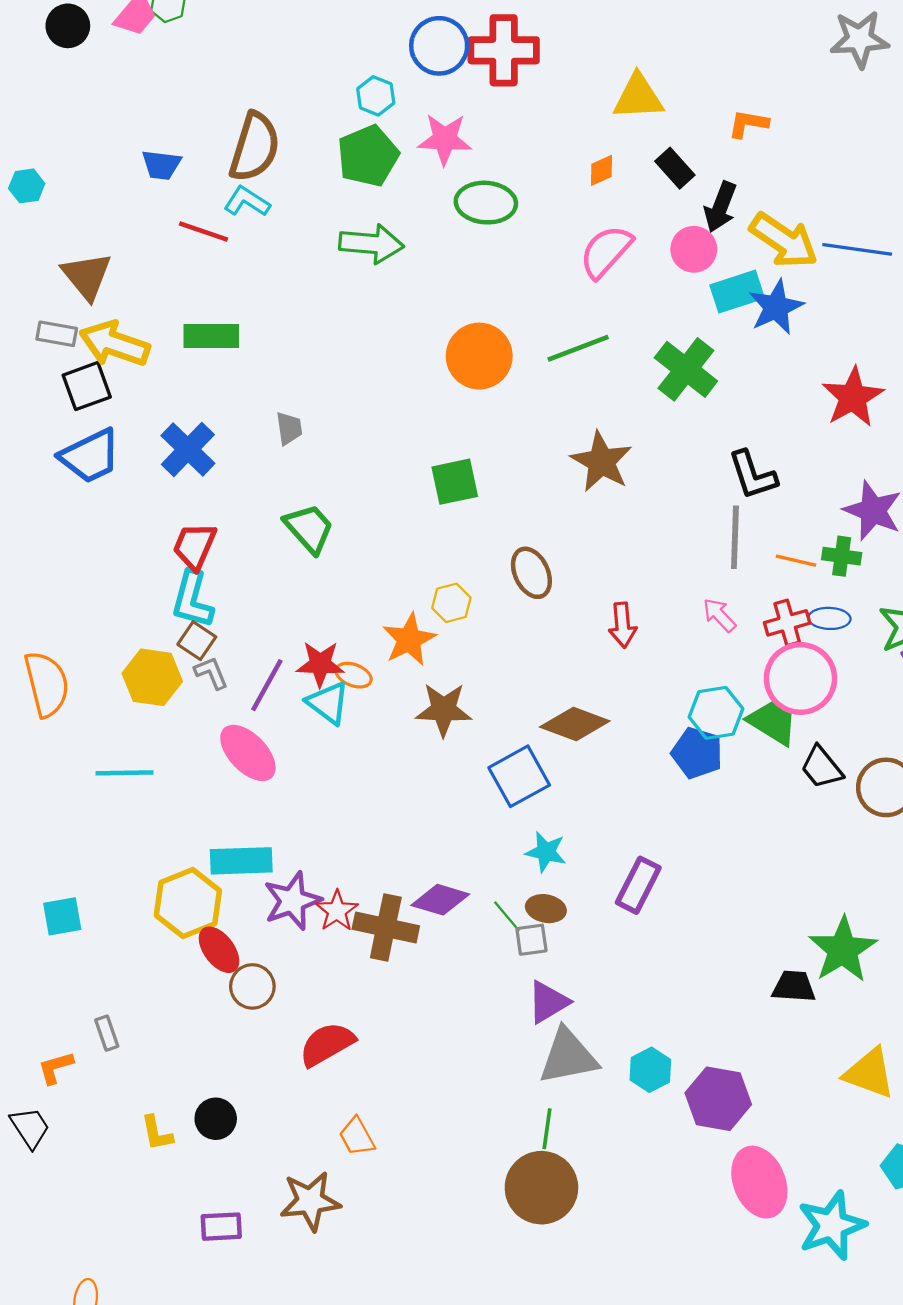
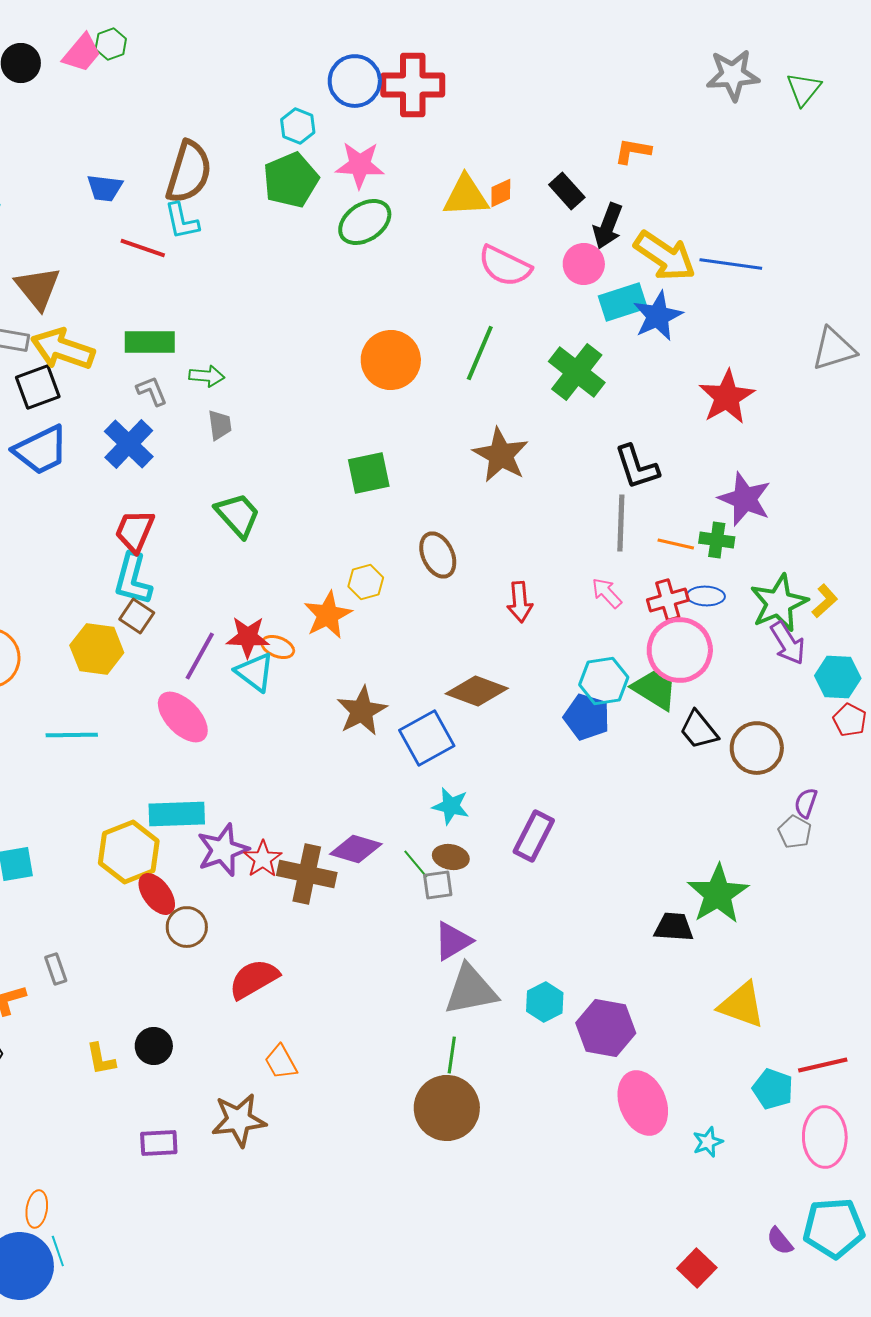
yellow triangle: (638, 97) -> (466, 196), moved
cyan L-shape: (247, 201) -> (182, 221), turned -135
green ellipse: (486, 203) -> (365, 222), moved, turned -38
green arrow: (371, 244) -> (207, 376), moved, size x0.6
pink semicircle: (606, 252) -> (505, 266), turned -106
green line: (578, 348) -> (480, 353), turned -46
gray L-shape: (211, 673) -> (152, 391), moved
brown star: (444, 710) -> (362, 711), moved, turned -30
cyan star: (832, 1225) -> (708, 1142), size x0.5

